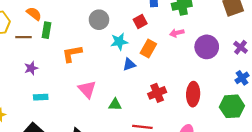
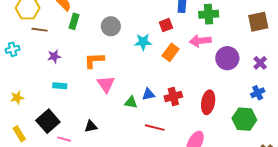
gray circle: (99, 20) -> (111, 26), moved
pink arrow: (177, 33) -> (200, 41), size x1.5
brown line: (24, 37) -> (40, 30), moved
orange L-shape: (72, 54) -> (94, 60), moved
blue triangle: (129, 64) -> (148, 94), moved

